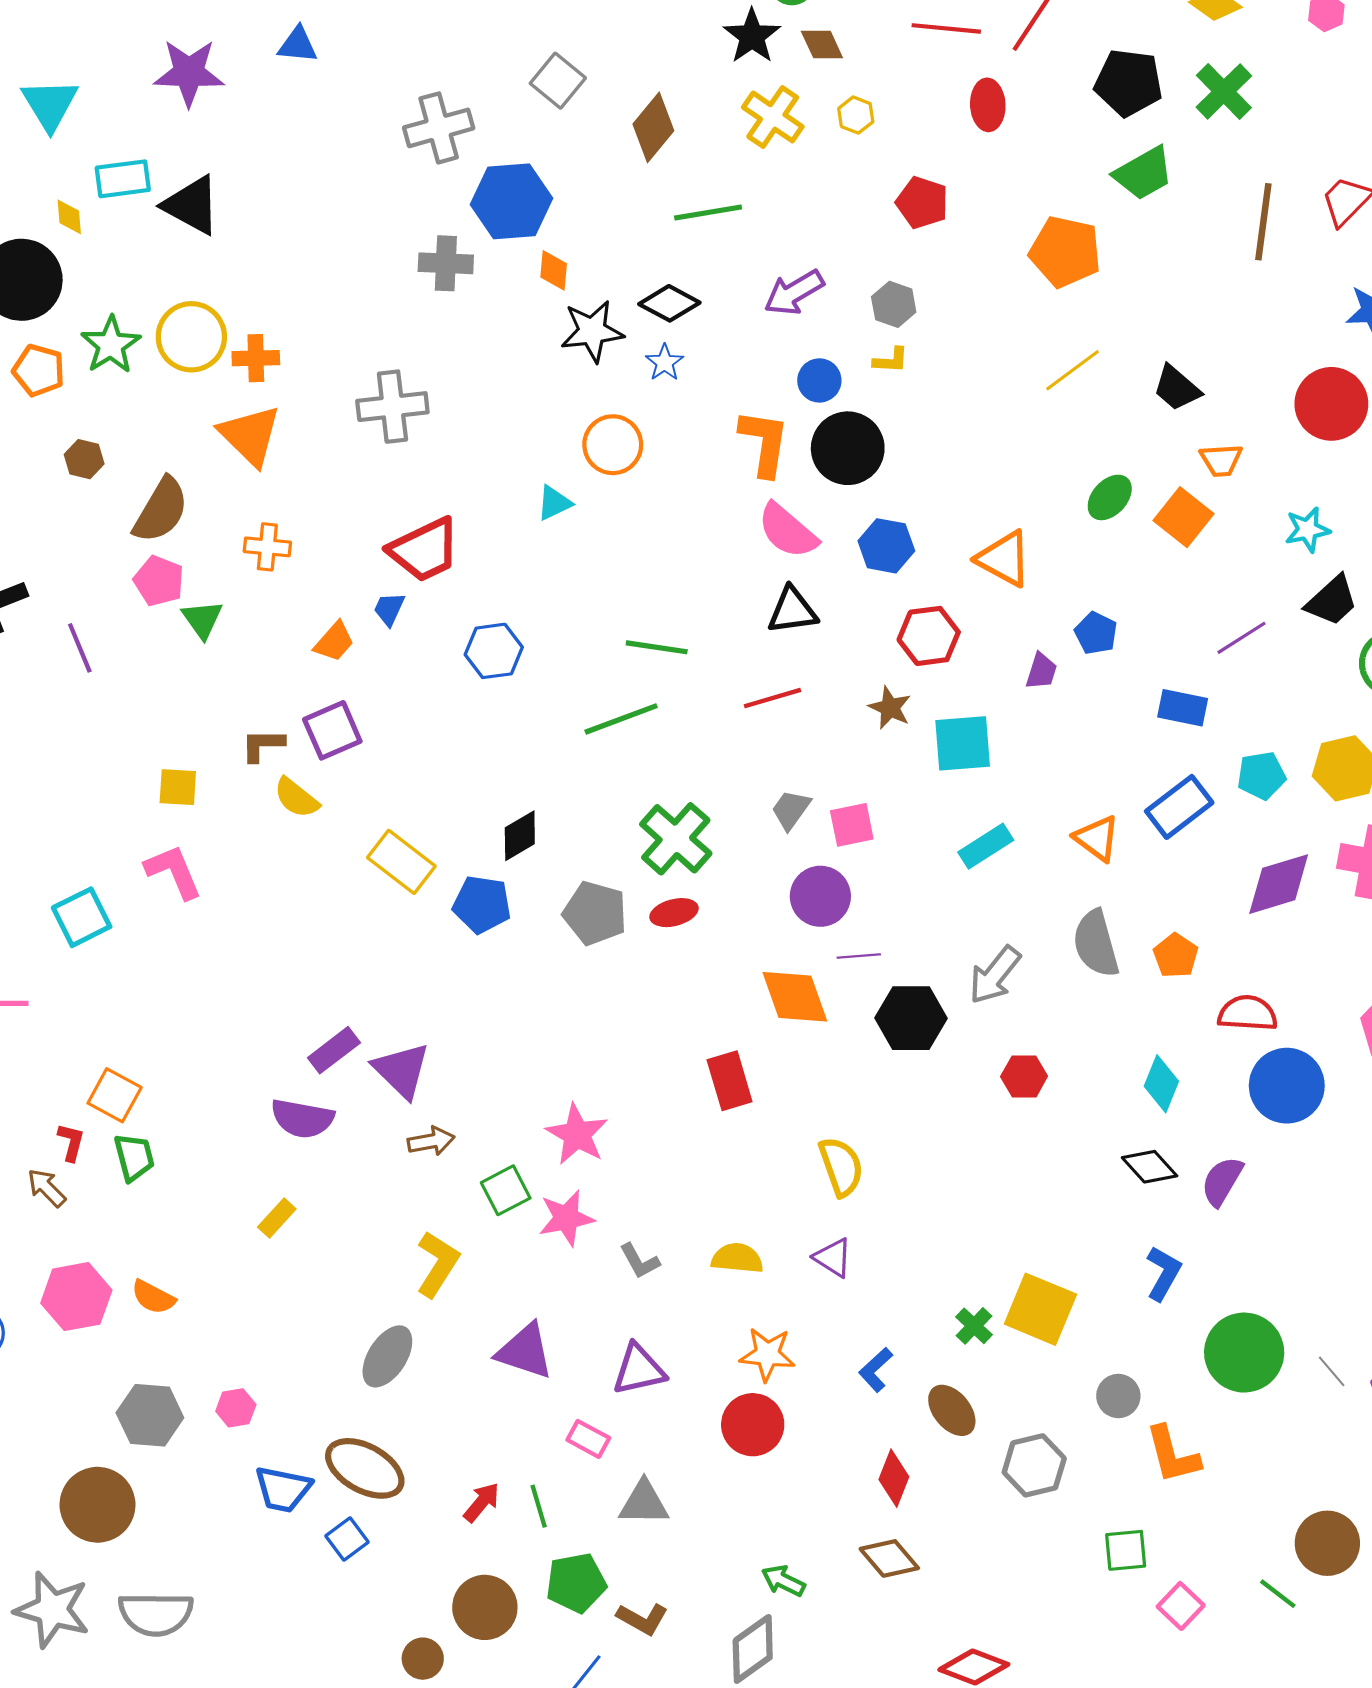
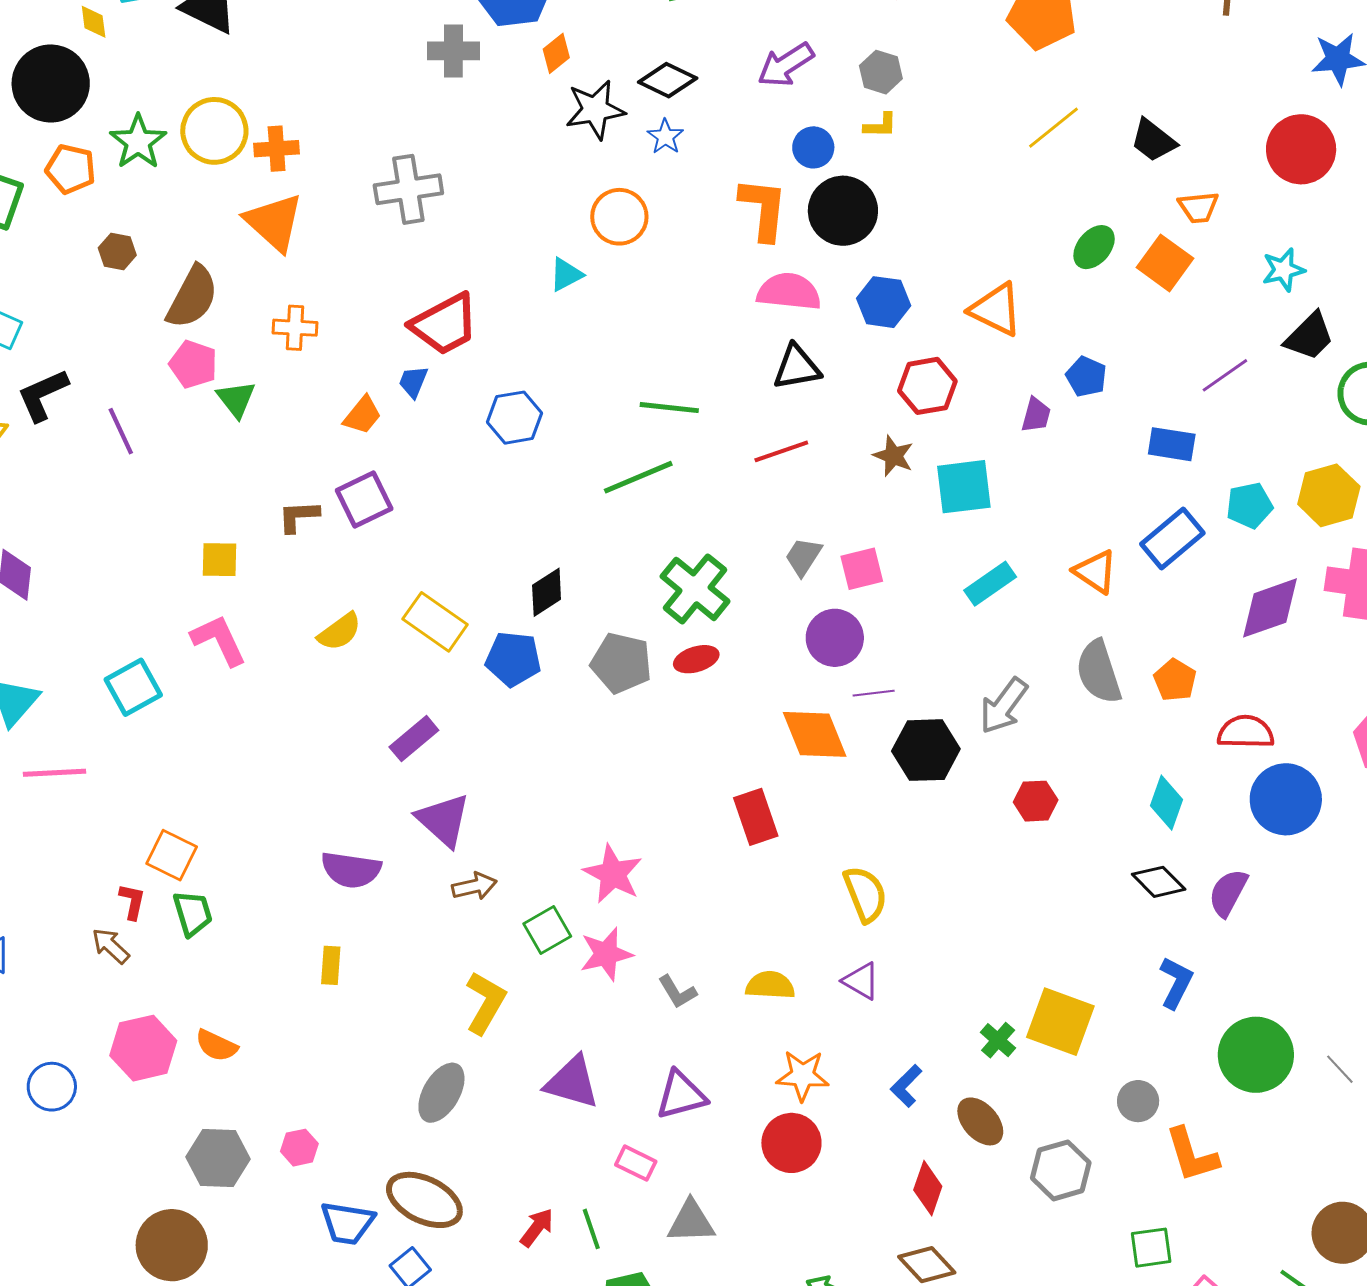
orange diamond: (554, 270) -> (556, 53), turned 48
pink semicircle: (788, 531) -> (789, 292), turned 148
yellow semicircle: (296, 798) -> (340, 632), moved, turned -72
purple rectangle: (334, 1050) -> (414, 739), moved
yellow rectangle: (277, 1218) -> (331, 965), turned -36

